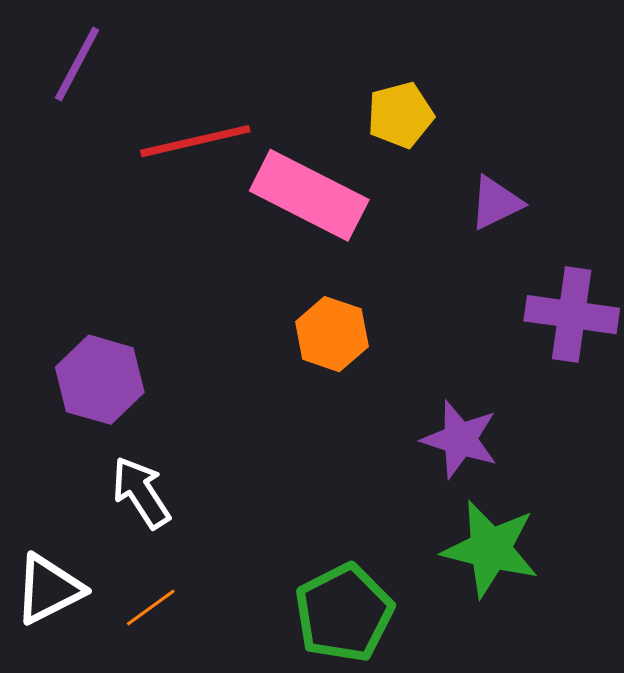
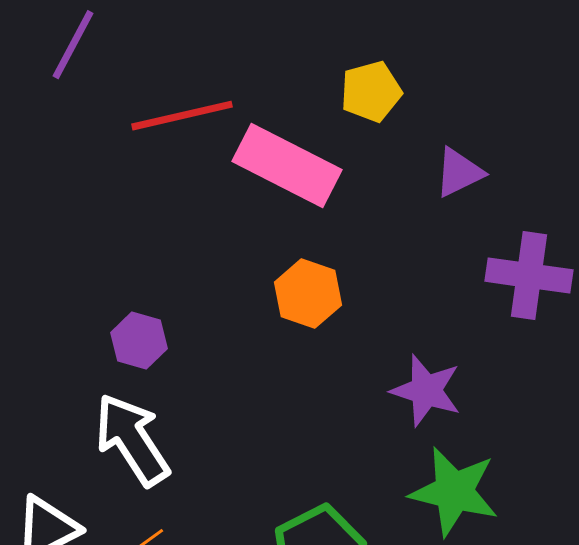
purple hexagon: (100, 380) -> (139, 341), moved, size x0.7
white arrow: (141, 492) -> (132, 440), size x1.4

